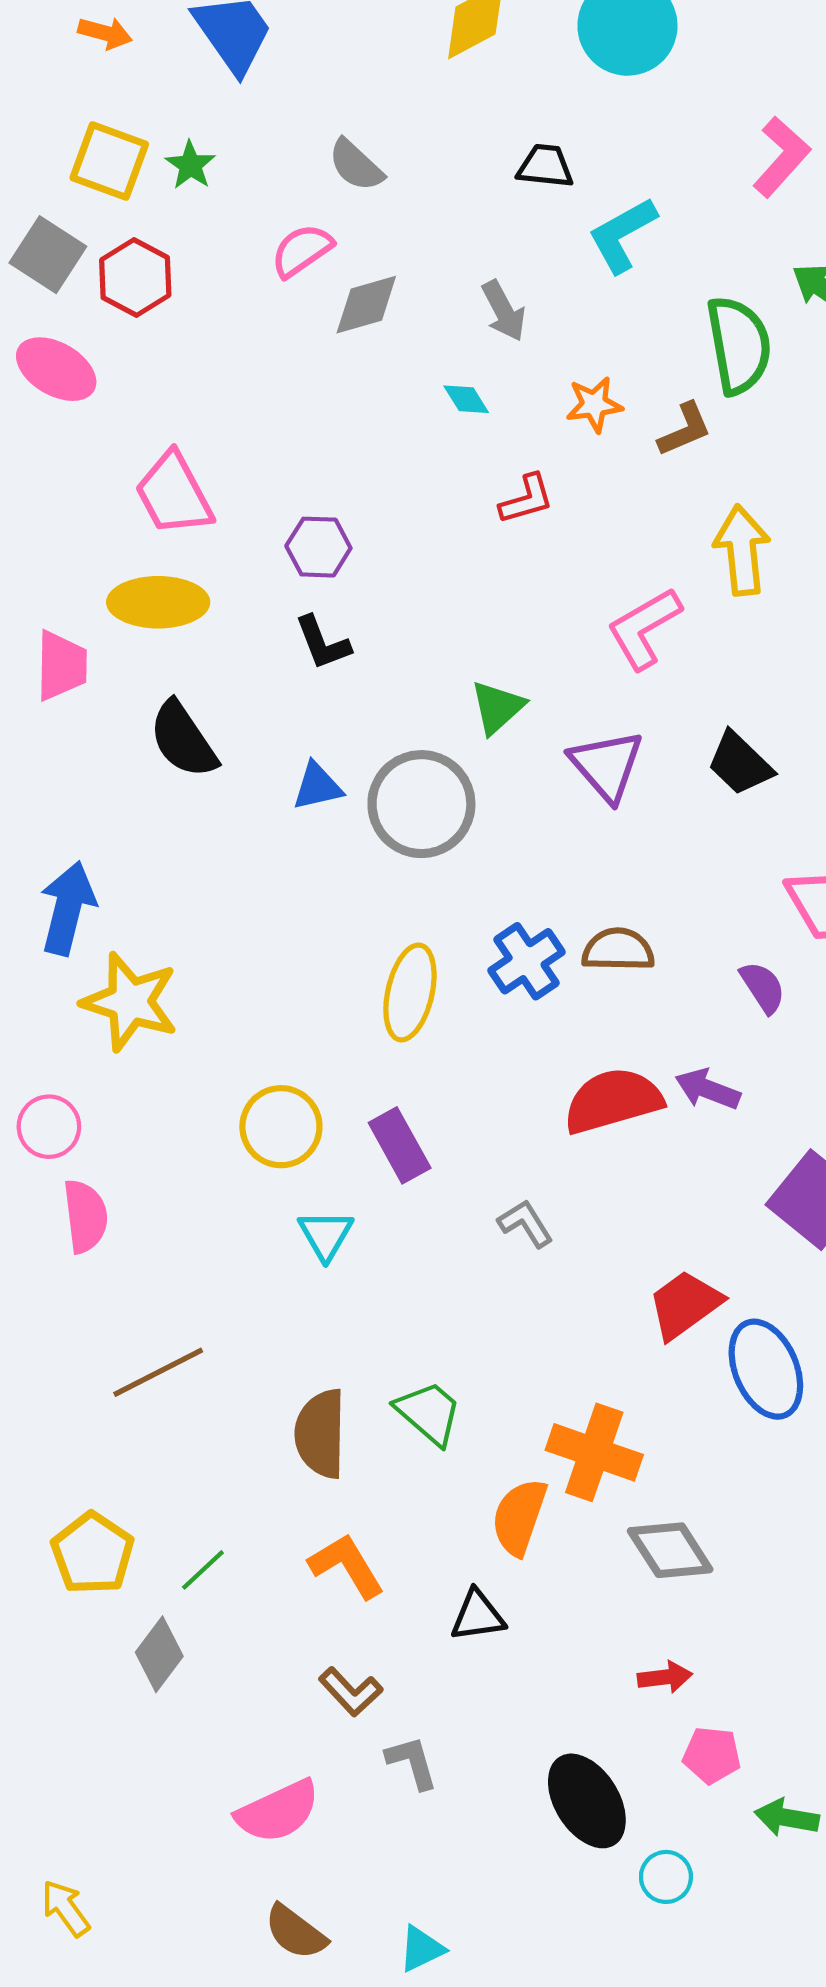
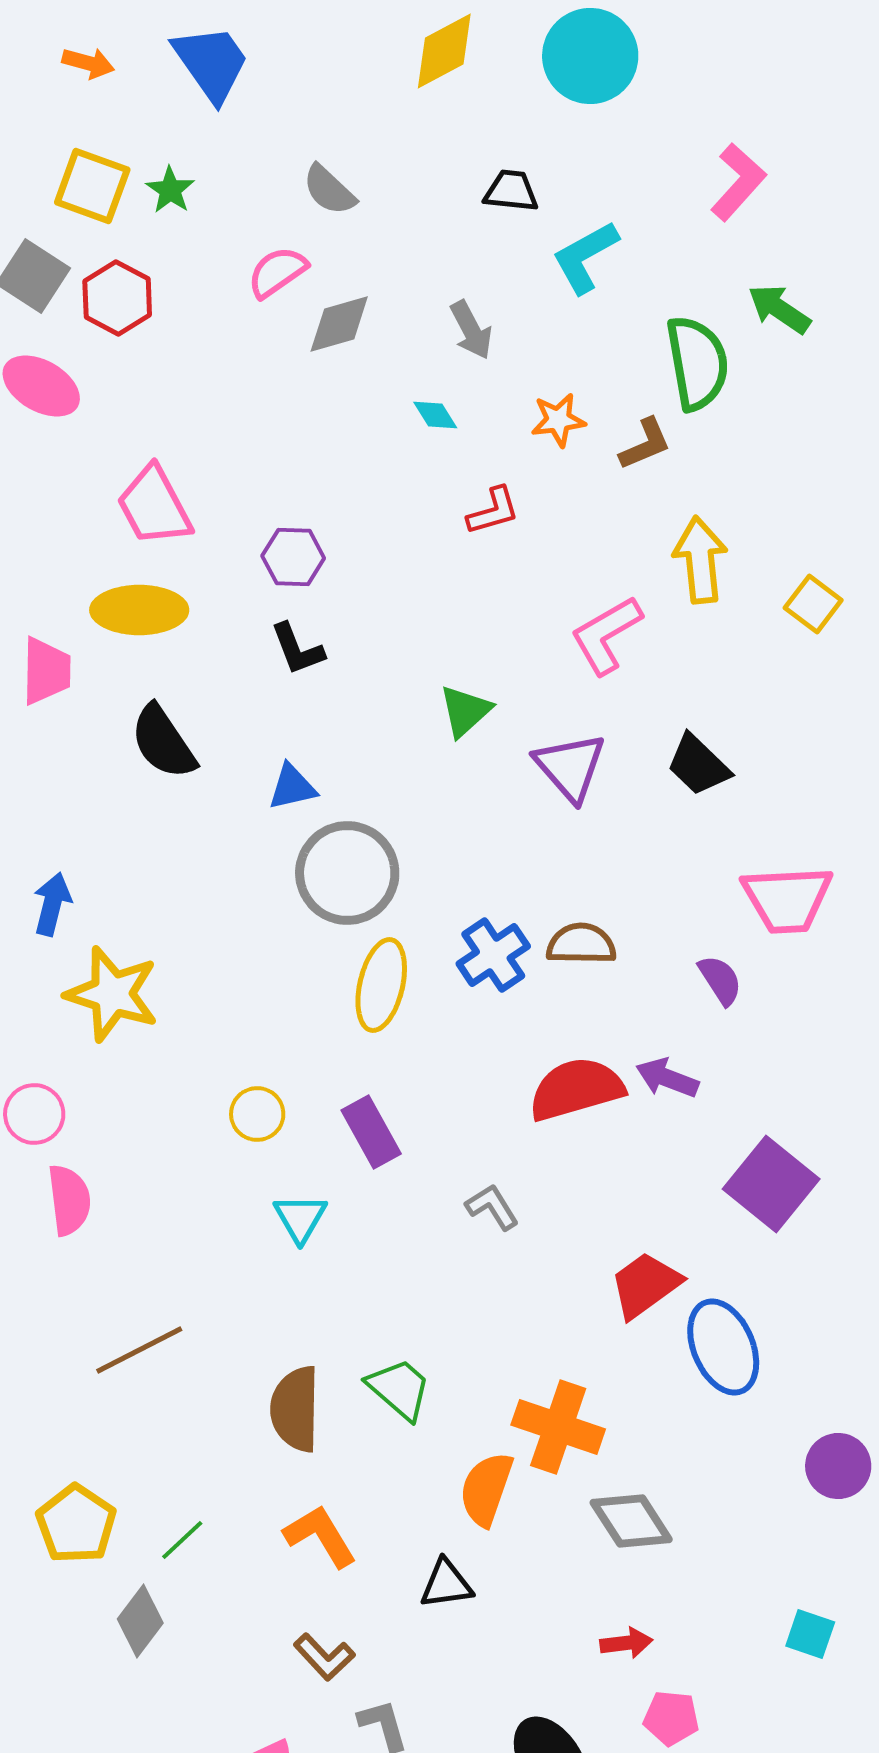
gray circle: (421, 804) -> (347, 873), moved
blue arrow: (68, 908) -> (52, 904), size x0.7
yellow circle: (281, 1127) -> (257, 1114), size x0.7

